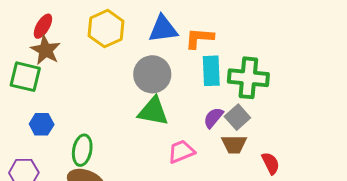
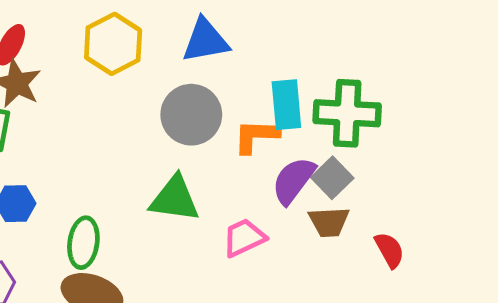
orange L-shape: (199, 38) -> (256, 136), moved
green triangle: (153, 111) -> (175, 199), moved
purple semicircle: (213, 118) -> (293, 180), size x1.4

